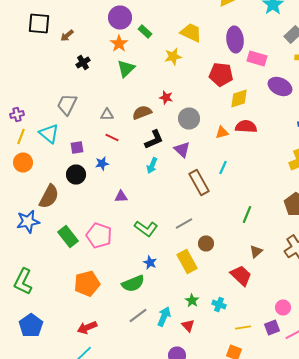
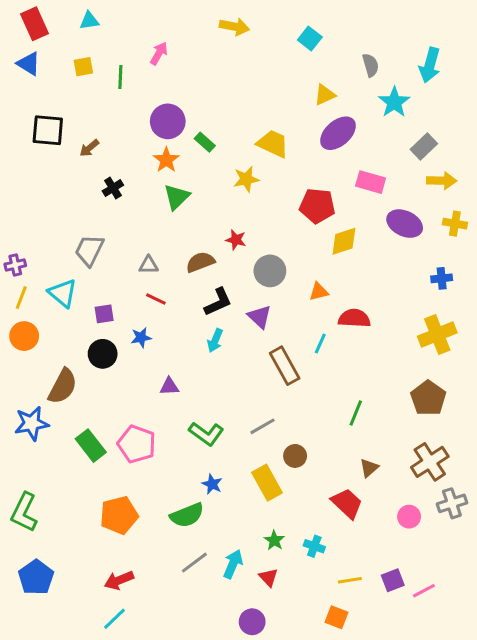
purple ellipse: (235, 40) -> (338, 133), moved, turned 55
red semicircle: (246, 126) -> (354, 318), moved
pink circle: (283, 308) -> (409, 517), moved

